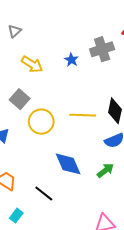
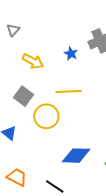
yellow line: (83, 115) -> (69, 92), moved
blue diamond: (68, 164) -> (76, 156), turned -60

